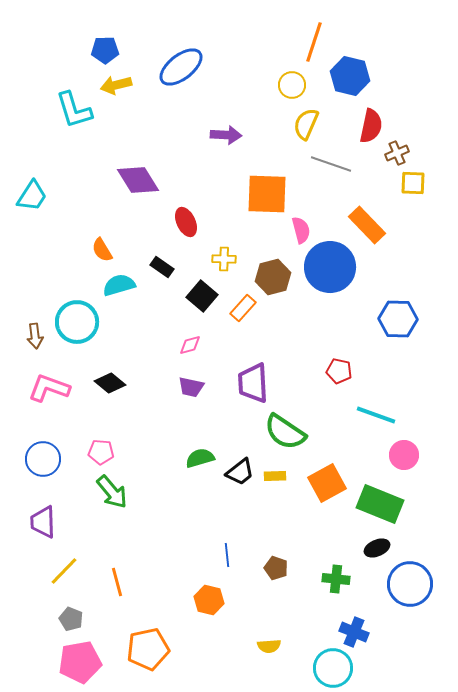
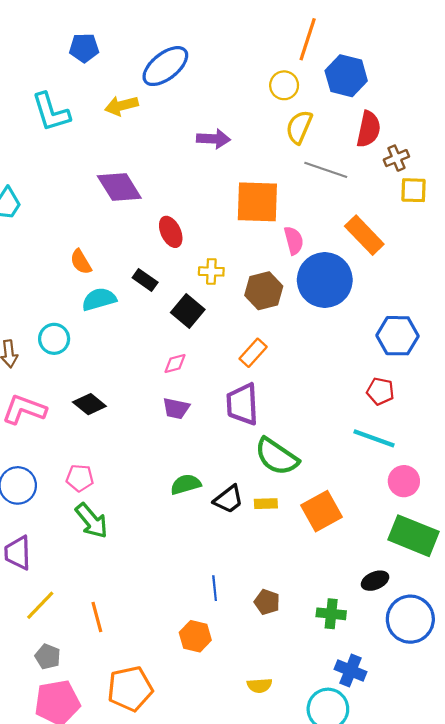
yellow arrow: (116, 85) -> (121, 106), moved
orange rectangle: (243, 308) -> (253, 353), moved
cyan circle: (77, 322) -> (54, 339), size x0.7
red pentagon: (339, 371) -> (380, 391), moved
green rectangle: (380, 504) -> (414, 536), moved

